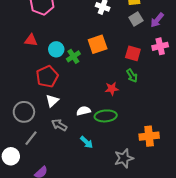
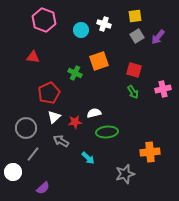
pink cross: (160, 46) -> (163, 89), moved
cyan circle: (56, 49) -> (81, 30), moved
green cross: (73, 56) -> (75, 73), turned -32
red star: (112, 89) -> (75, 122), moved
white semicircle: (83, 111) -> (94, 113), moved

